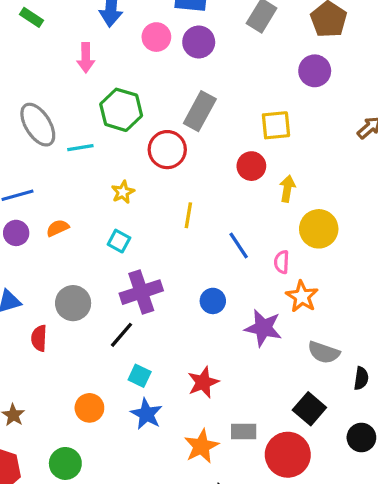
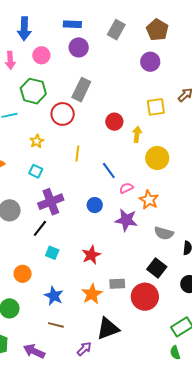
pink circle: (156, 37) -> (41, 55), moved
yellow square: (276, 125) -> (156, 107), moved
pink semicircle: (282, 262) -> (126, 188), moved, turned 64
blue star: (146, 414) -> (54, 296), moved

